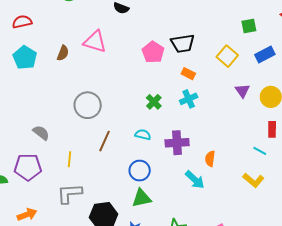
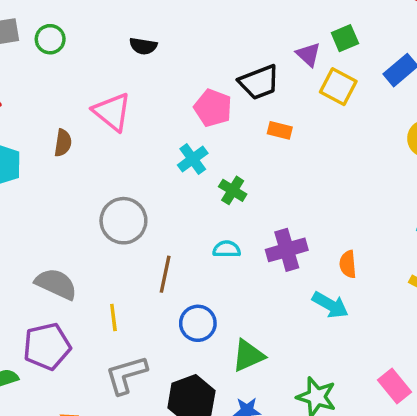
green square: (249, 26) -> (345, 38), moved
pink triangle: (95, 42) -> (112, 112), turned 35
purple triangle: (242, 91) -> (308, 55), moved
cyan cross: (189, 99) -> (193, 159), moved
gray semicircle: (41, 133) -> (56, 284), size x1.4
blue circle: (140, 171) -> (198, 323), moved

